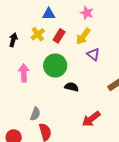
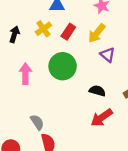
black semicircle: (72, 87) -> (97, 91), moved
gray semicircle: (35, 114) -> (37, 122), turned -56
red arrow: (91, 119) -> (102, 118), moved

